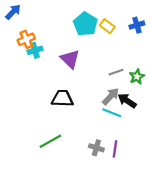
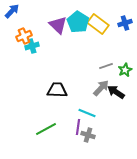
yellow rectangle: (107, 26) -> (98, 24), size x1.5
purple triangle: (70, 59) -> (58, 25), moved
cyan line: (112, 113) -> (87, 113), moved
purple line: (115, 149) -> (78, 127), moved

